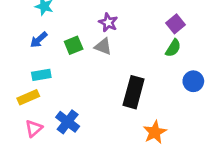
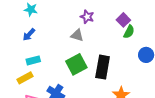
purple star: (108, 22) -> (87, 17), moved
purple square: (175, 24) -> (123, 20), moved
green square: (74, 45) -> (76, 64), moved, size x1.5

